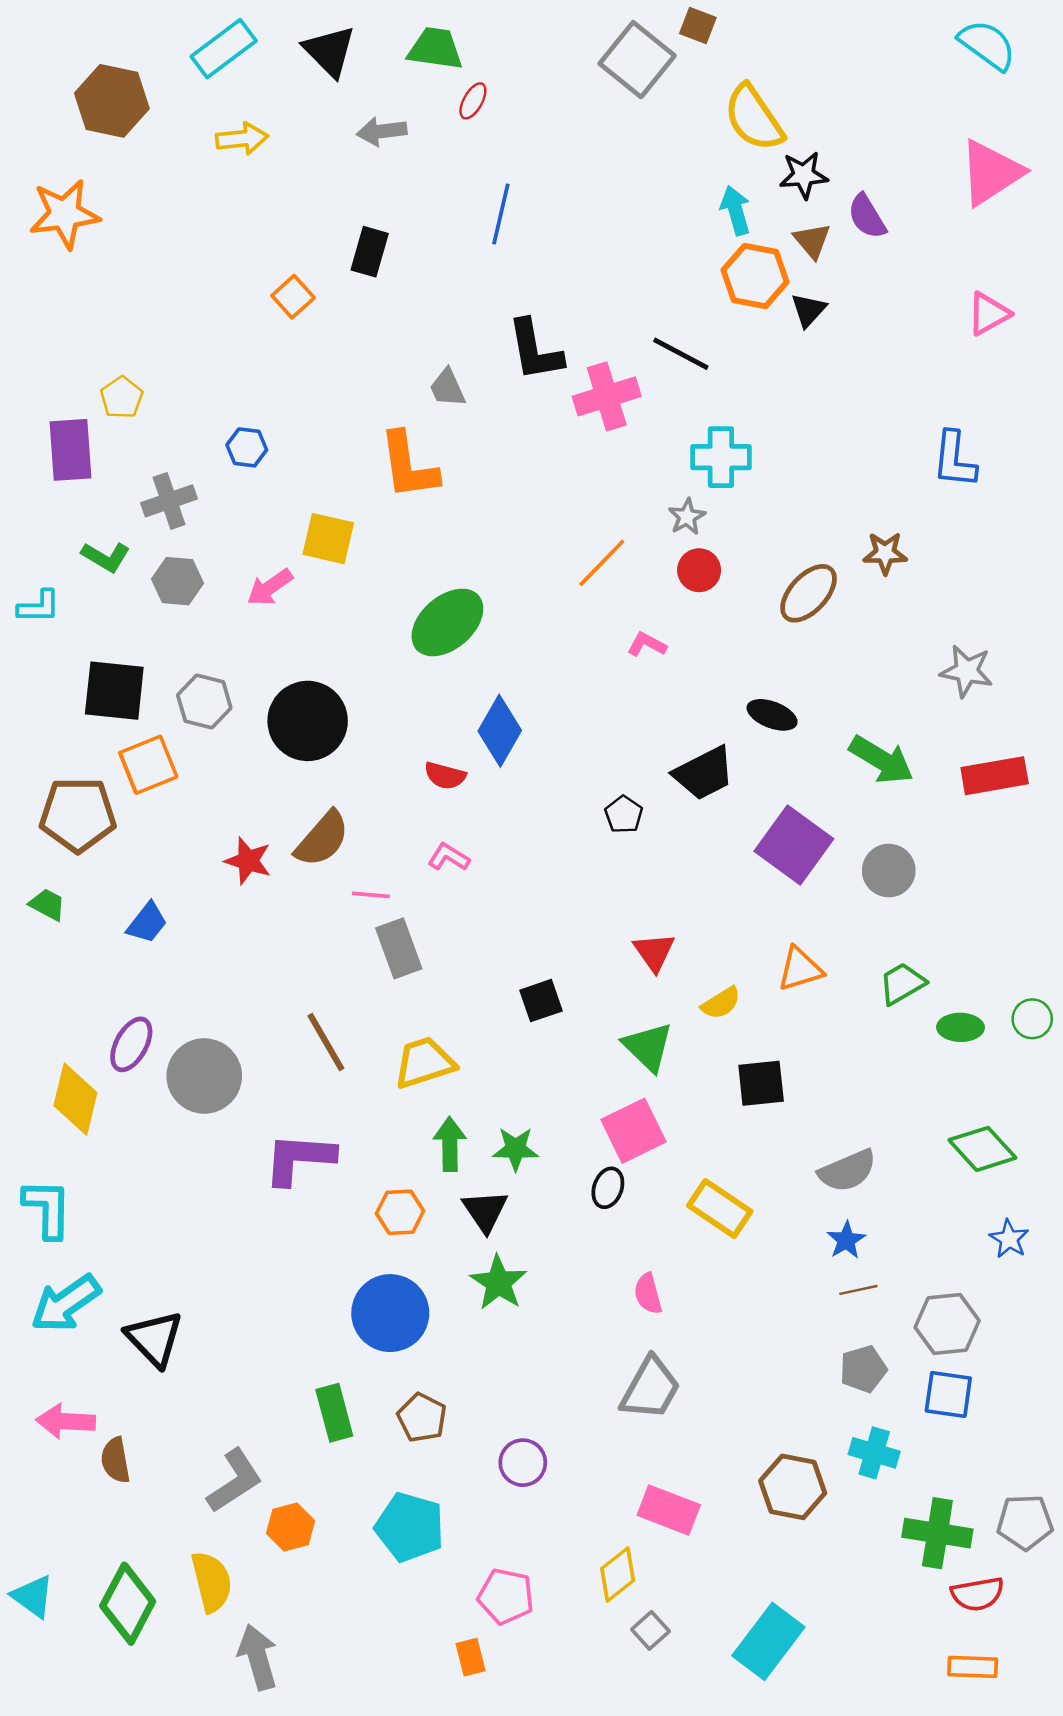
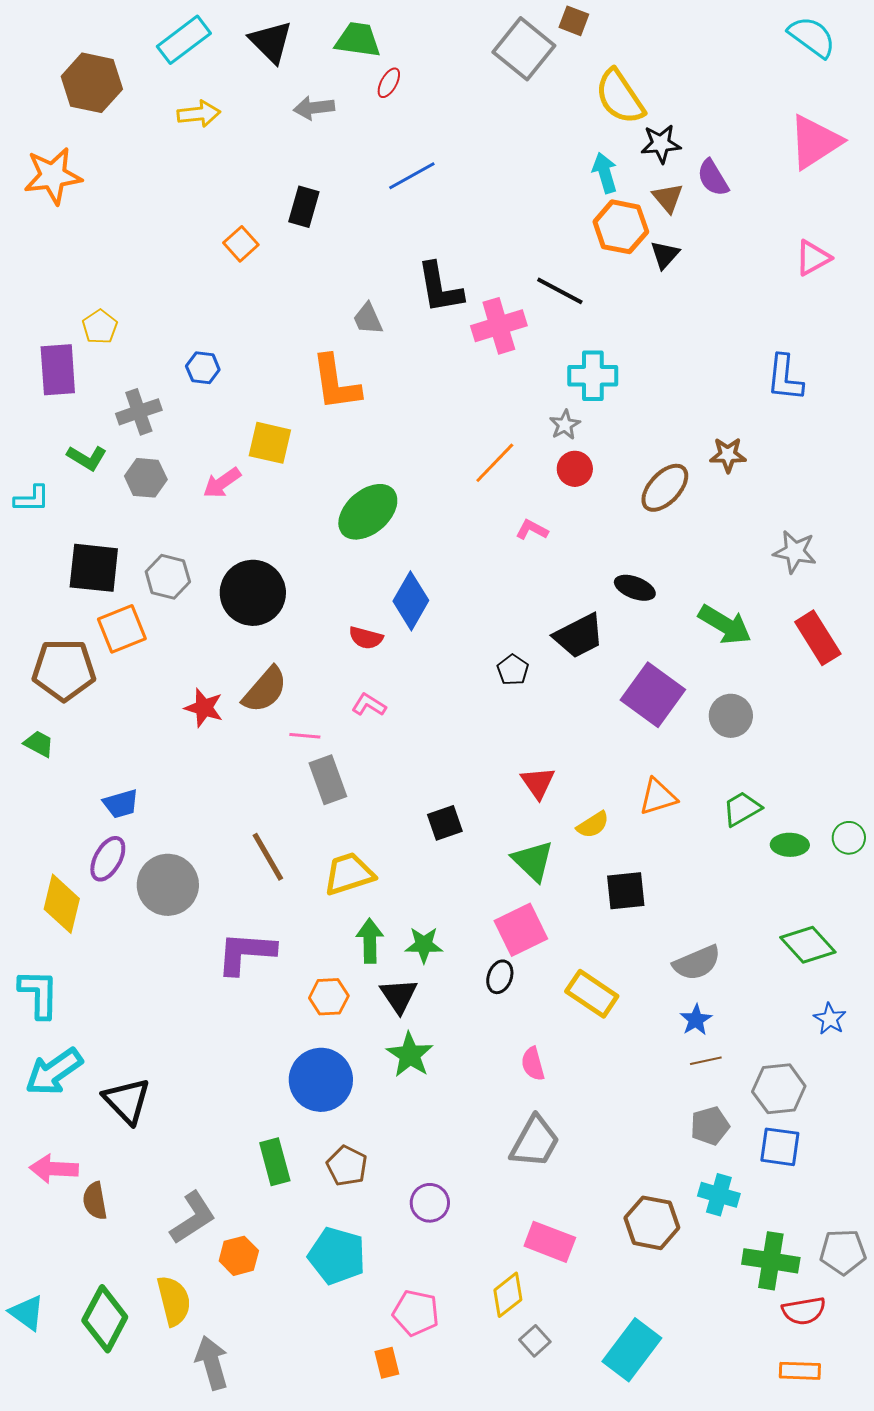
blue line: (501, 214) -> (412, 176), turned 48
red rectangle: (995, 776) -> (818, 638), turned 68
blue trapezoid: (147, 923) -> (121, 804), moved, turned 36

